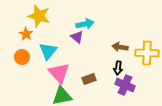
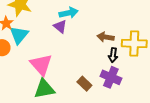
cyan triangle: (48, 51) -> (19, 35), moved
black arrow: (118, 68) -> (113, 55), moved
brown rectangle: (89, 79) -> (84, 84), moved, turned 64

